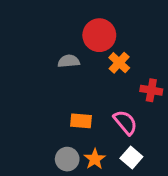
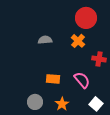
red circle: (99, 35) -> (86, 18), moved
white square: (131, 158) -> (96, 104), moved
gray circle: (67, 159) -> (35, 102), moved

